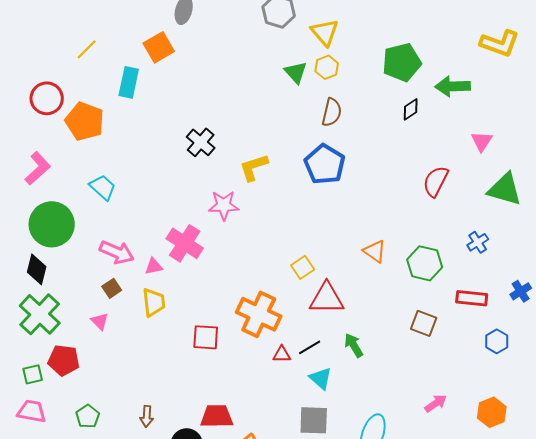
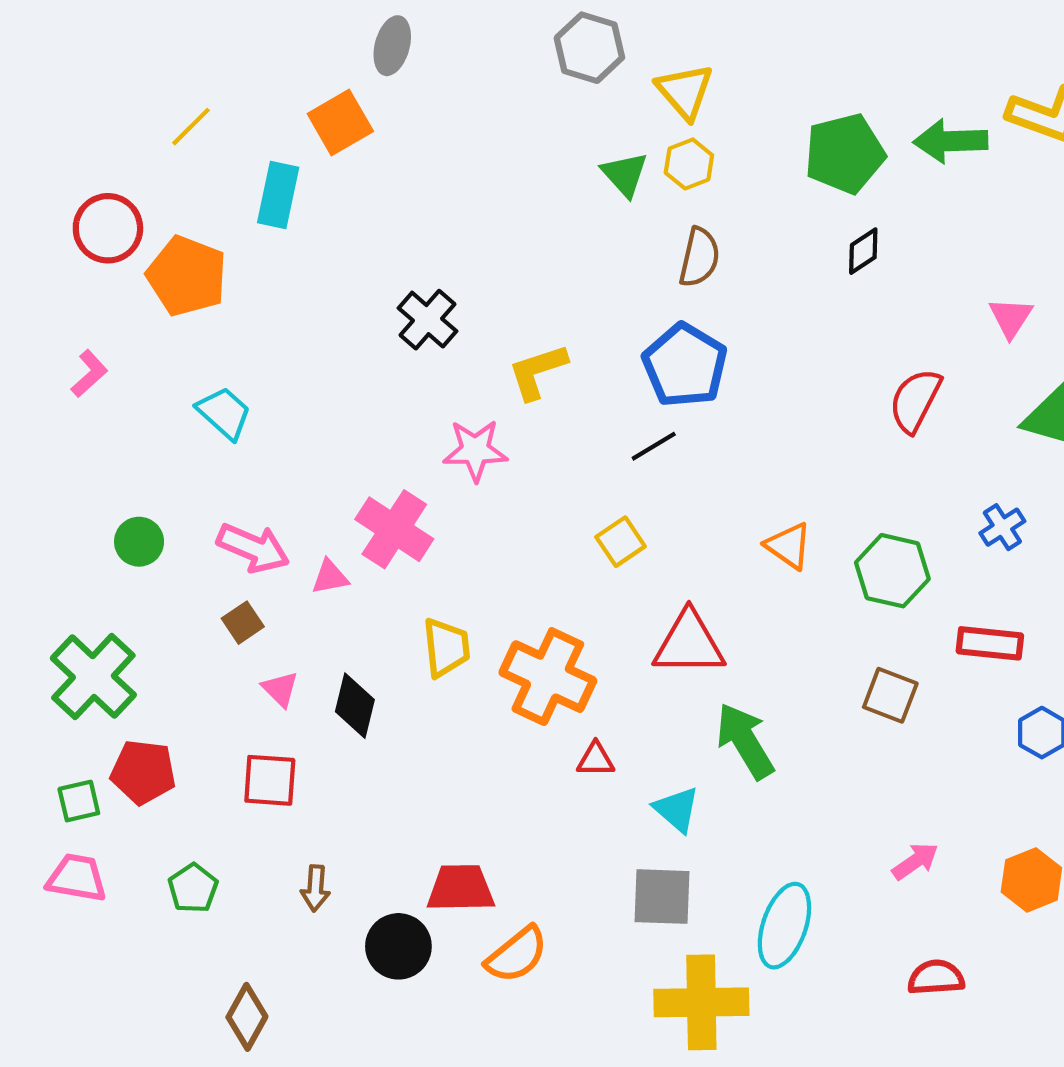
green arrow: (453, 86) -> (950, 141), moved
pink L-shape: (38, 168) -> (89, 374), size x0.7
green circle: (52, 224) -> (139, 542), moved, size x0.5
yellow square: (303, 267) -> (621, 542), moved
black diamond: (37, 269) -> (355, 706), moved
yellow trapezoid: (154, 302) -> (446, 647), moved
pink triangle: (100, 321) -> (280, 689), moved
red square: (206, 337) -> (270, 780), moved
green arrow: (354, 345) -> (745, 741), size x1.5
black line: (310, 347) -> (654, 446), moved

